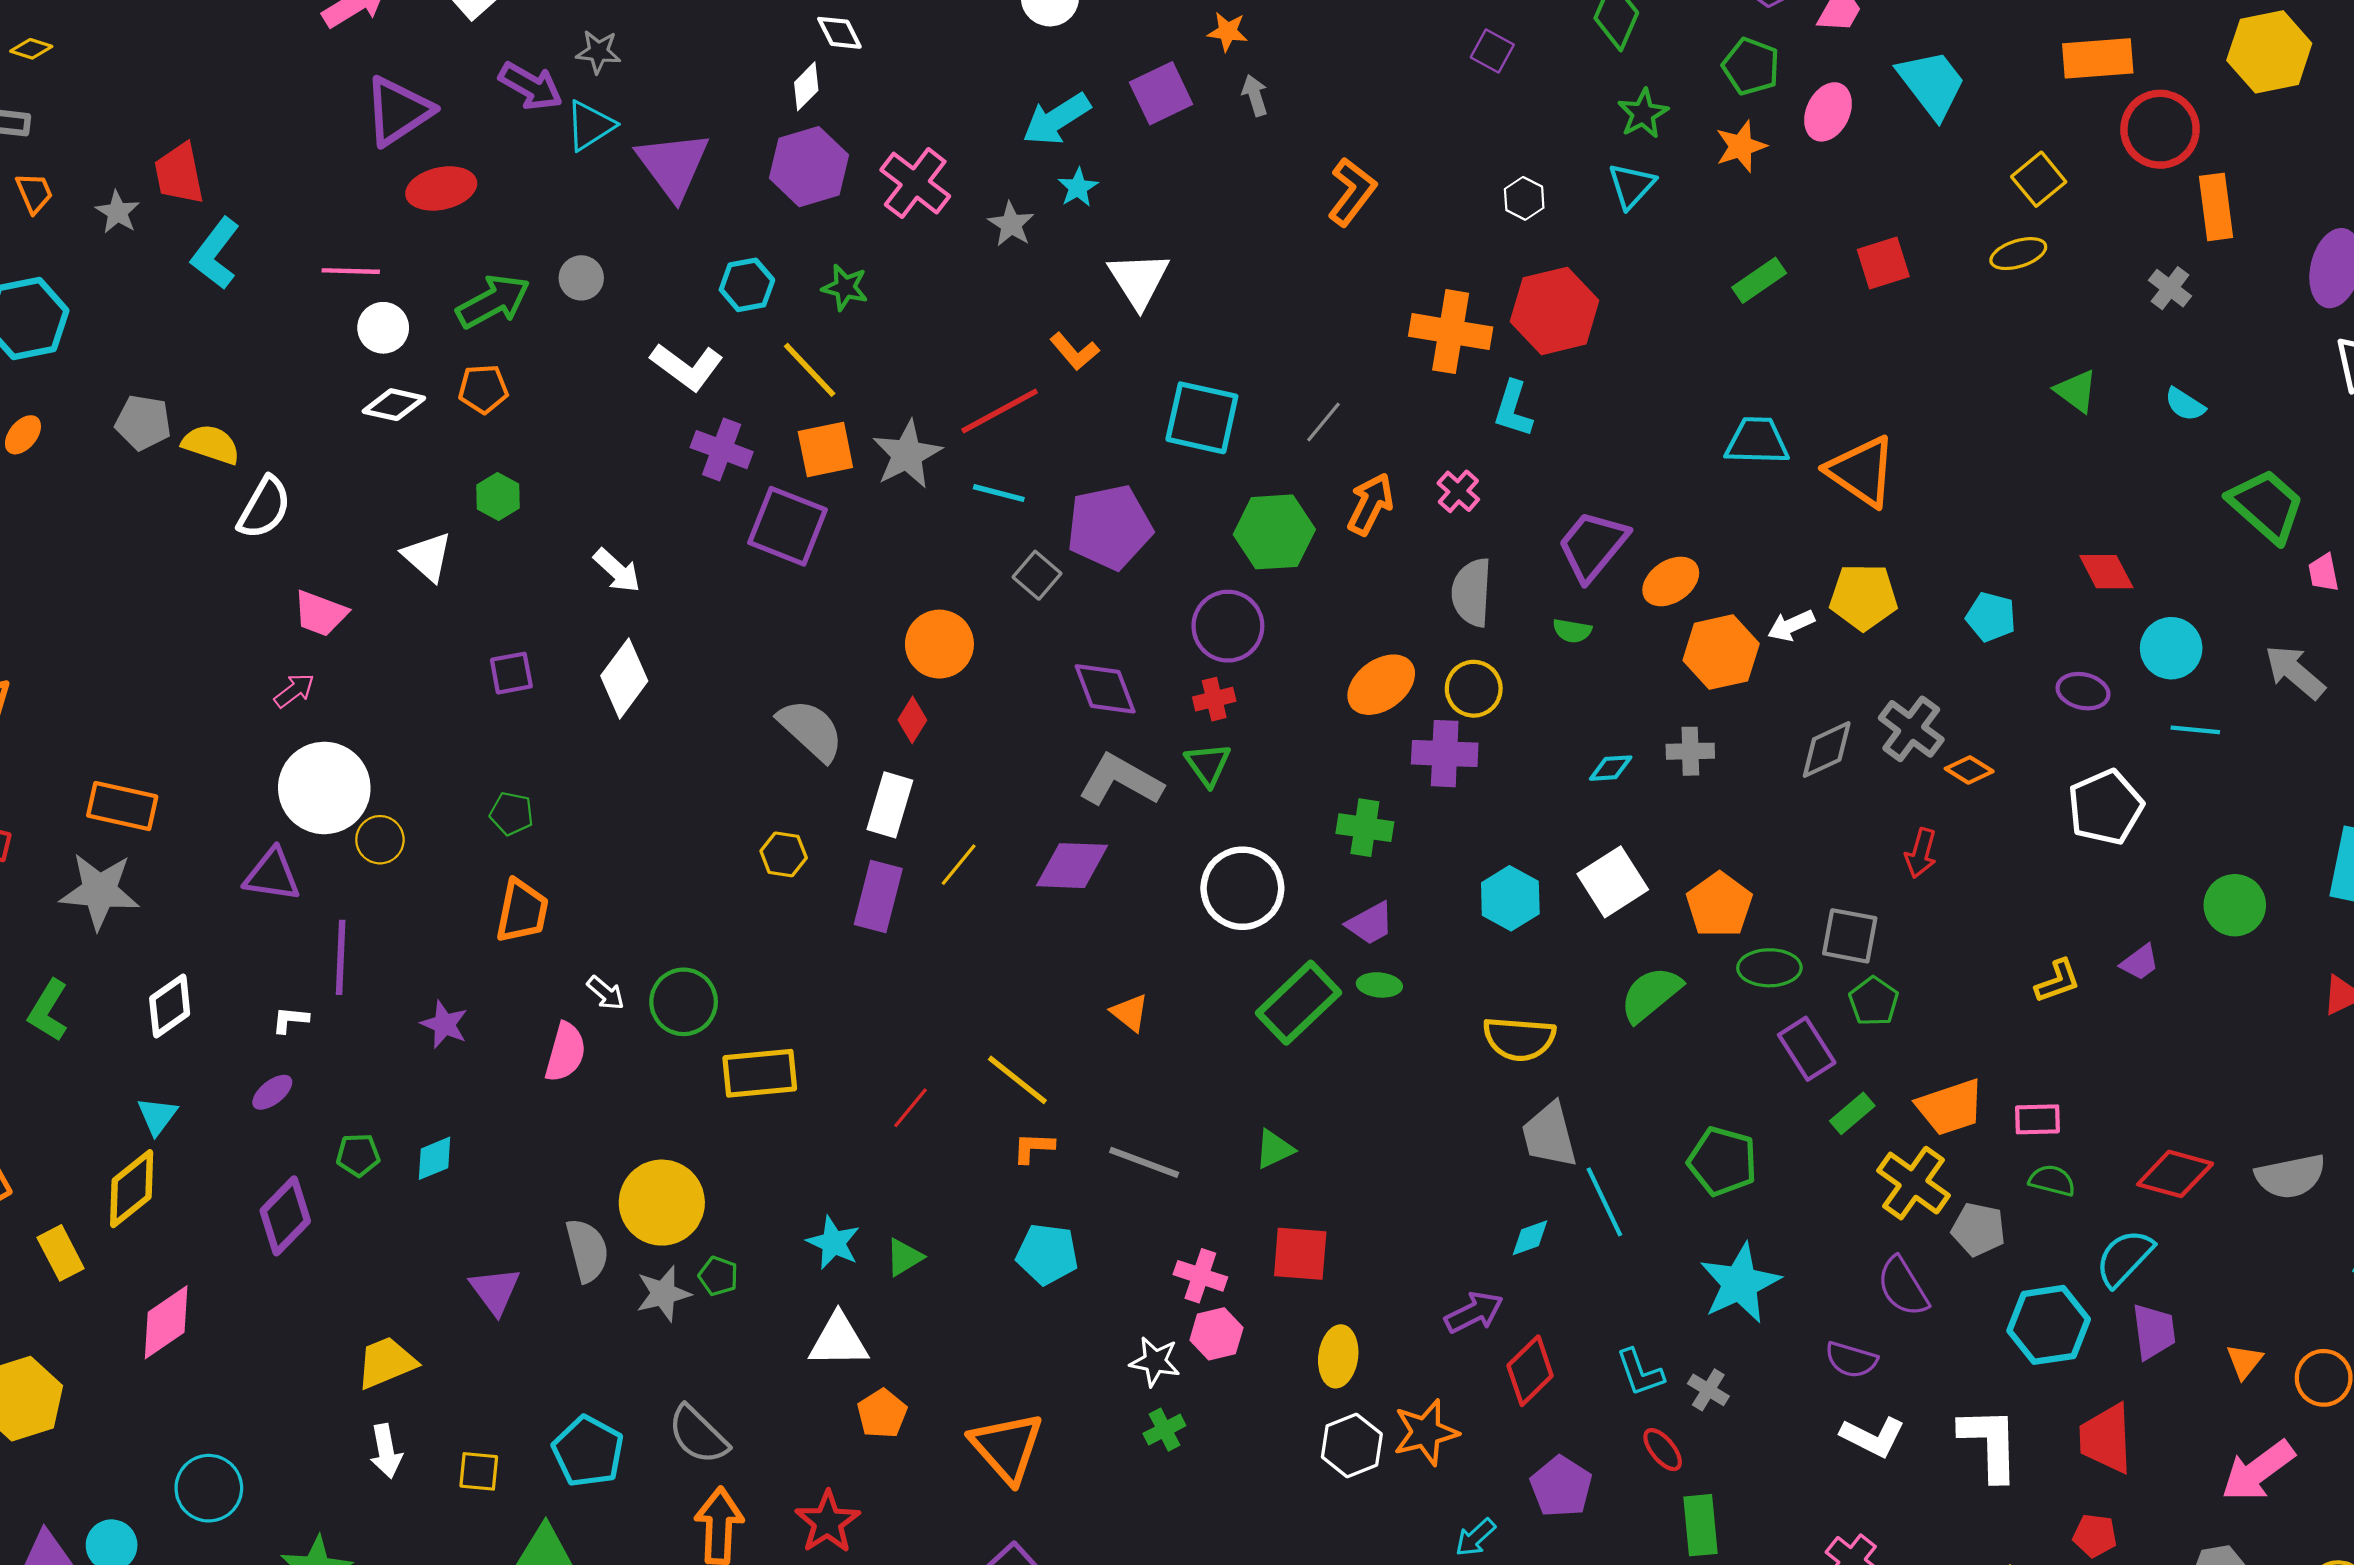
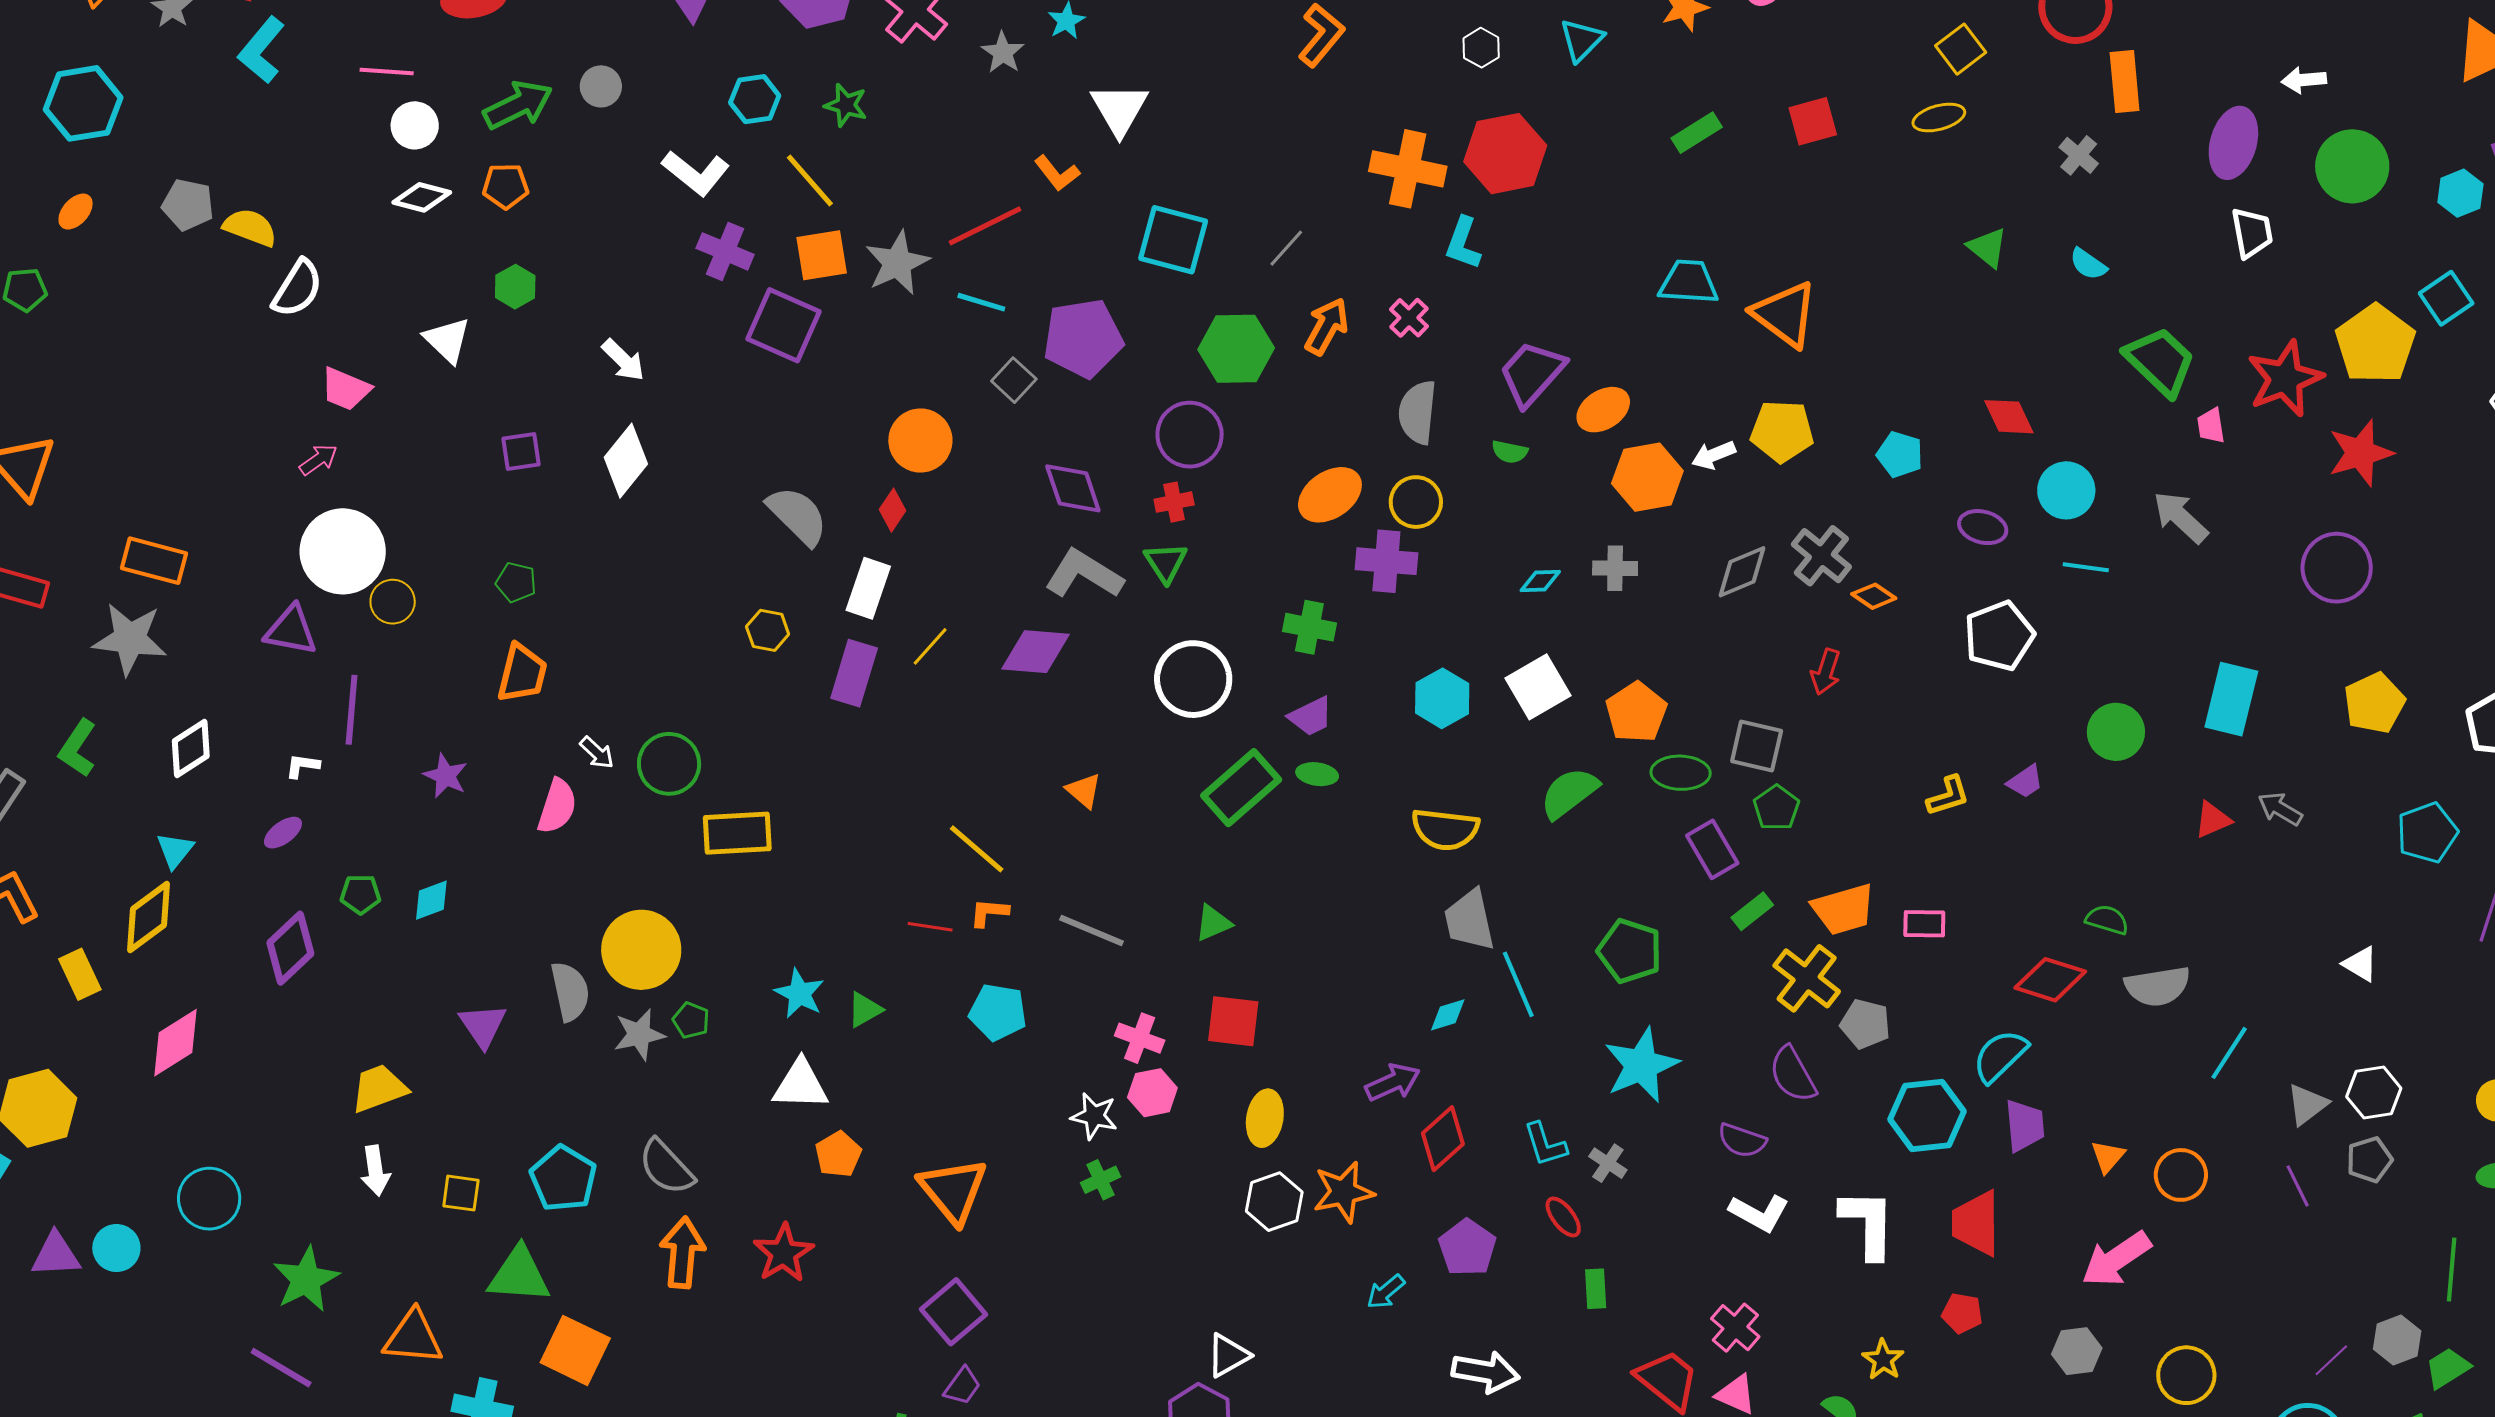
red line: (910, 1108) -> (930, 927), moved, turned 57
green semicircle: (2052, 1180) -> (2107, 920), moved
green rectangle: (1700, 1525) -> (1596, 1289), size x0.7

